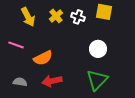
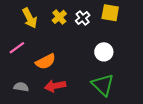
white cross: (78, 17) -> (83, 18), turned 32
pink line: (16, 45) -> (17, 48), turned -56
green triangle: (97, 80) -> (103, 85), turned -30

